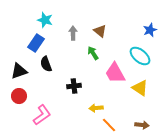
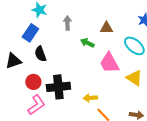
brown triangle: (100, 31) -> (106, 28), moved, turned -40
green arrow: (93, 53) -> (87, 43), turned -32
black cross: (74, 86) -> (58, 87), moved, size x1.6
red circle: (19, 96) -> (33, 82), moved

